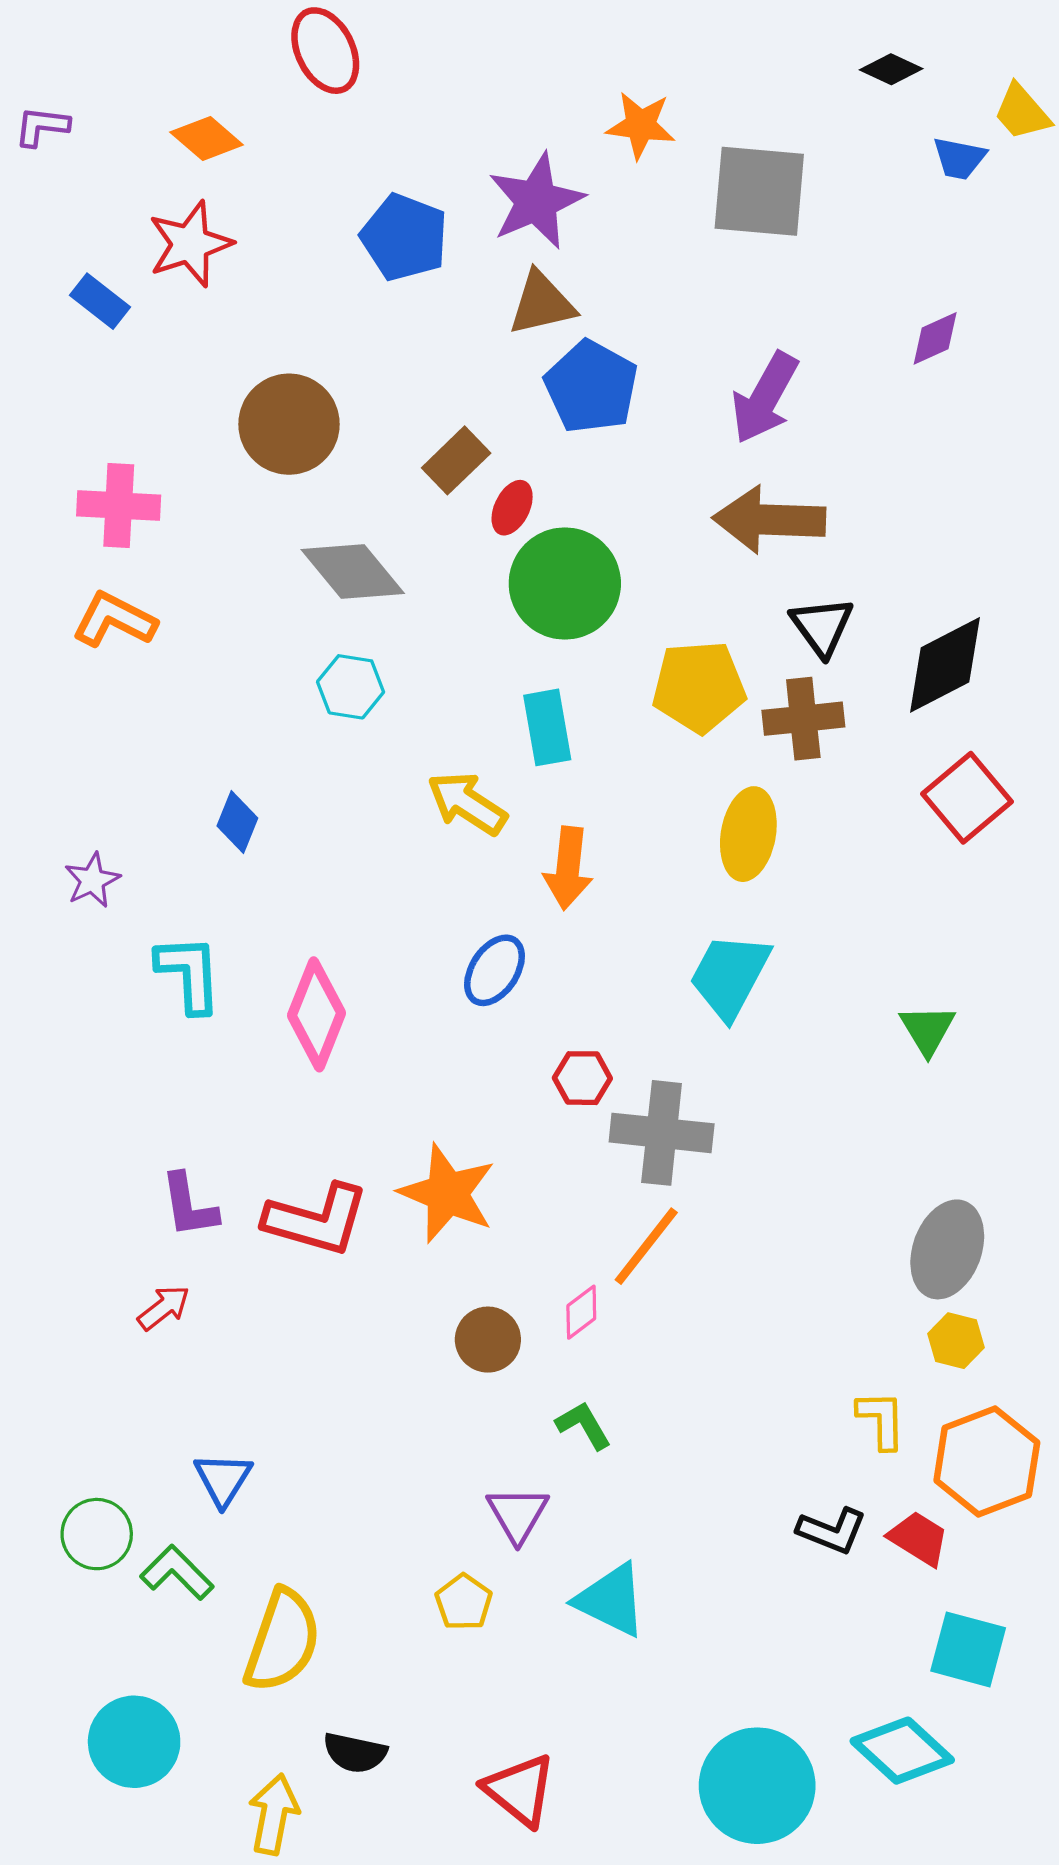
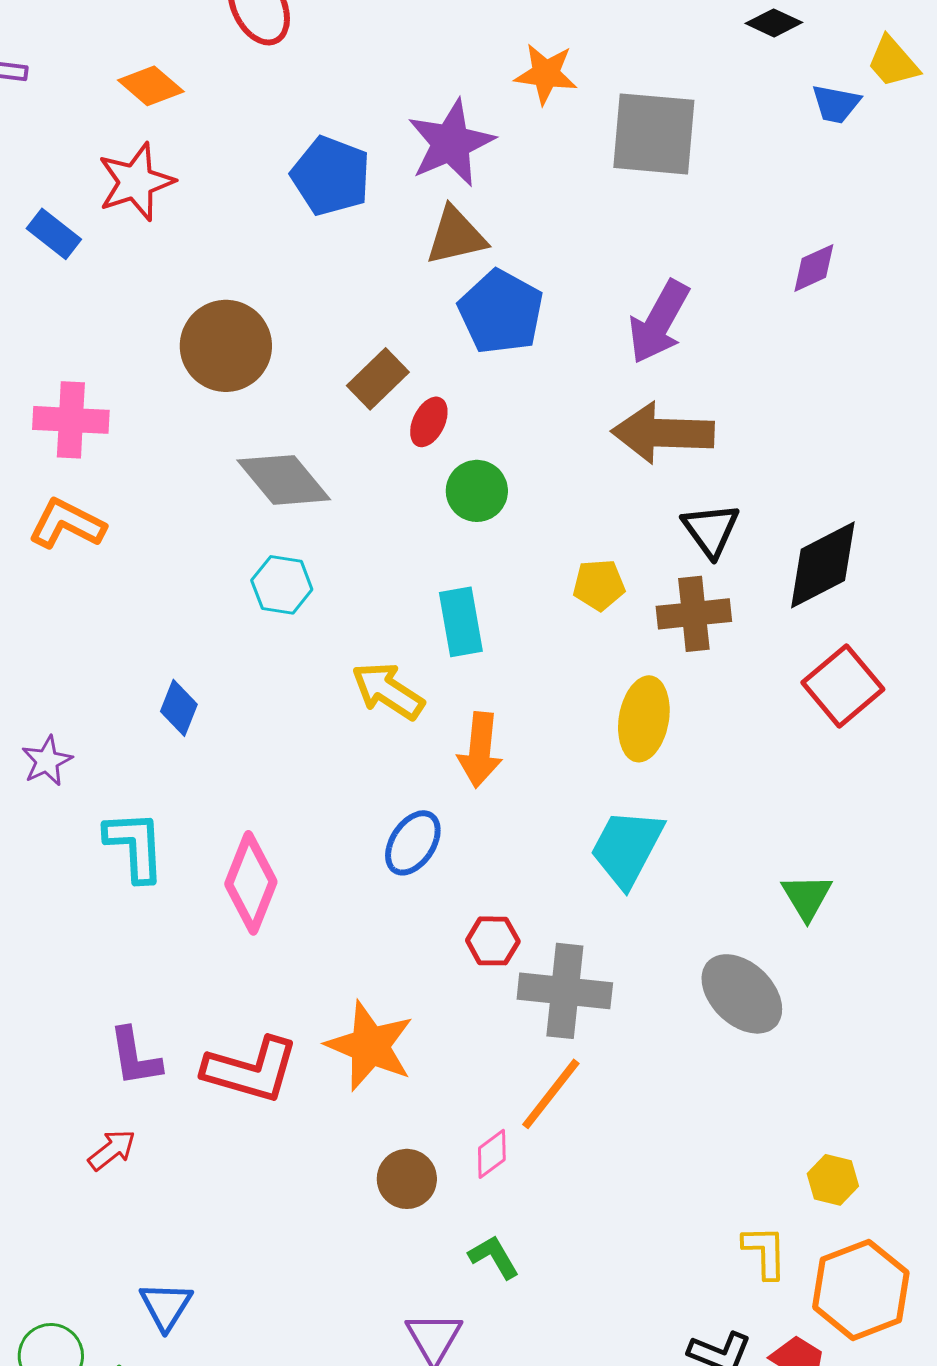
green circle: (565, 584) -> (477, 491), size x0.6
yellow pentagon: (699, 687) -> (599, 585), size x0.6
gray ellipse: (947, 1249) -> (742, 994), moved, turned -66

